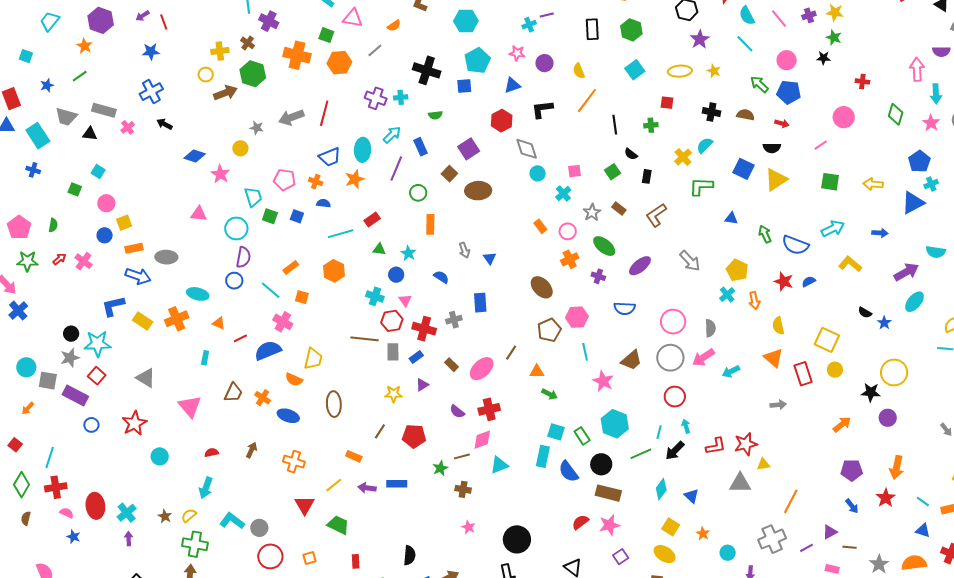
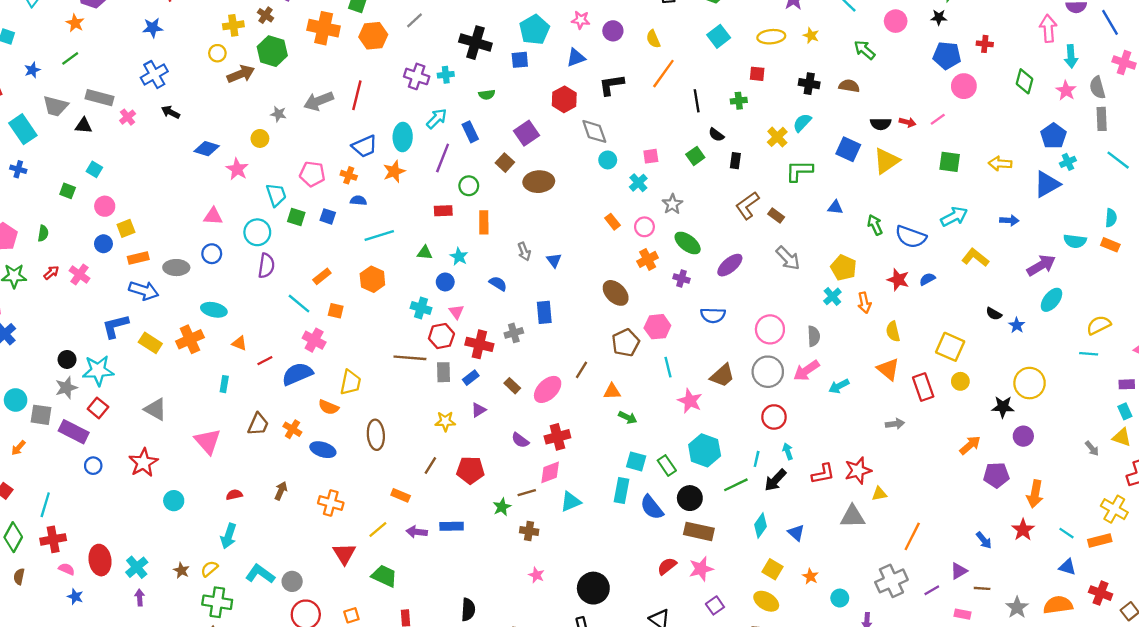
blue pentagon: (789, 92) -> (947, 56), moved
red arrow: (782, 123) -> (907, 122), moved
brown rectangle: (619, 208) -> (776, 215), moved
red rectangle: (372, 220) -> (443, 211), moved, turned 35
blue circle: (234, 281) -> (212, 254), moved
purple pentagon: (852, 470) -> (996, 475), moved

